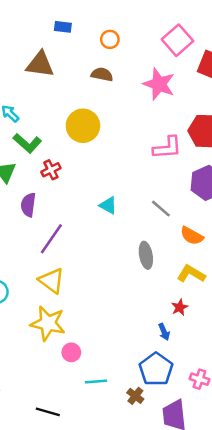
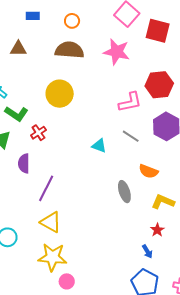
brown triangle: (40, 64) -> (18, 49), size x0.7
brown semicircle: (102, 74) -> (69, 50), size x1.6
cyan triangle: (108, 205) -> (99, 146), moved
gray line: (161, 209) -> (131, 136), moved
orange semicircle: (192, 236) -> (148, 171), moved
pink circle: (71, 352) -> (67, 281), moved

